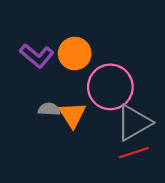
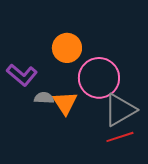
purple L-shape: (37, 56) -> (22, 75), moved

